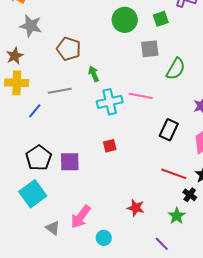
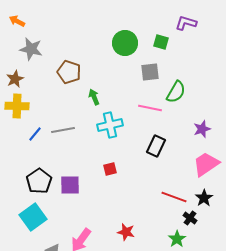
green square: (161, 19) -> (161, 42), turned 35
gray line: (60, 91) -> (63, 130), moved
pink line: (141, 96) -> (150, 108), moved
black rectangle: (169, 130) -> (156, 146), moved
red star: (136, 208) -> (126, 232), moved

